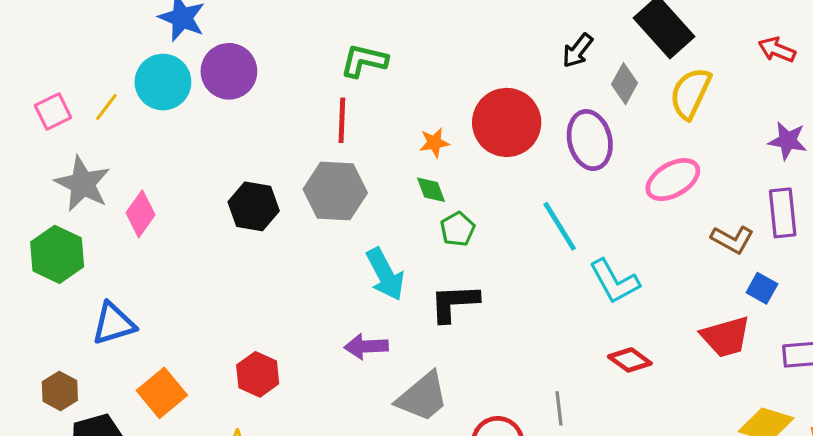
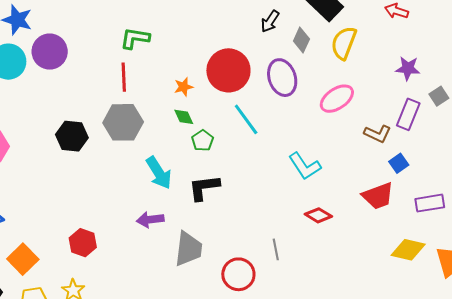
purple rectangle: (783, 213) -> (408, 114), turned 32
cyan line: (560, 226) -> (246, 119), moved
blue square: (762, 288) -> (399, 163), turned 30
gray trapezoid: (422, 397) -> (188, 249), turned -39

